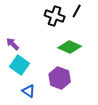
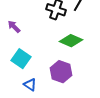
purple arrow: (13, 44) -> (14, 27), moved

